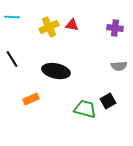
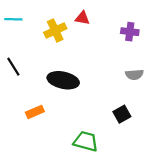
red triangle: (72, 25) -> (82, 18), moved
green trapezoid: (85, 109) -> (86, 141), moved

